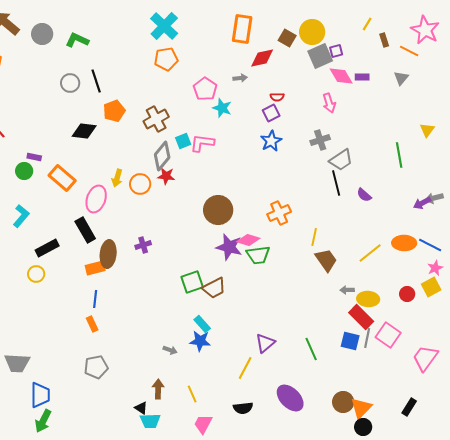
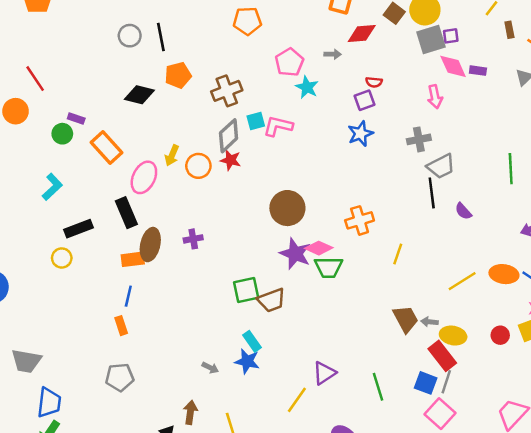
brown trapezoid: (326, 260) -> (406, 319), moved
pink square: (388, 335) -> (440, 414), moved

